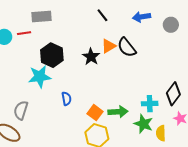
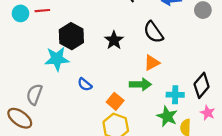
orange triangle: (109, 46) -> (152, 63), moved
blue semicircle: (66, 99) -> (85, 84), turned 136
green arrow: (118, 112) -> (140, 84), moved

